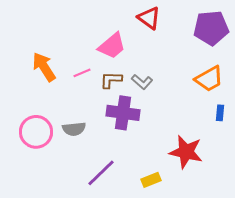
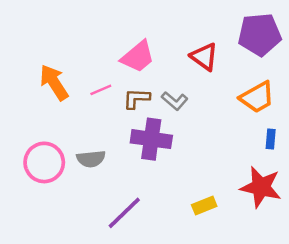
red triangle: (149, 18) -> (204, 57), moved
red star: (186, 152) -> (261, 187), moved
yellow rectangle: (151, 180) -> (204, 206), moved

